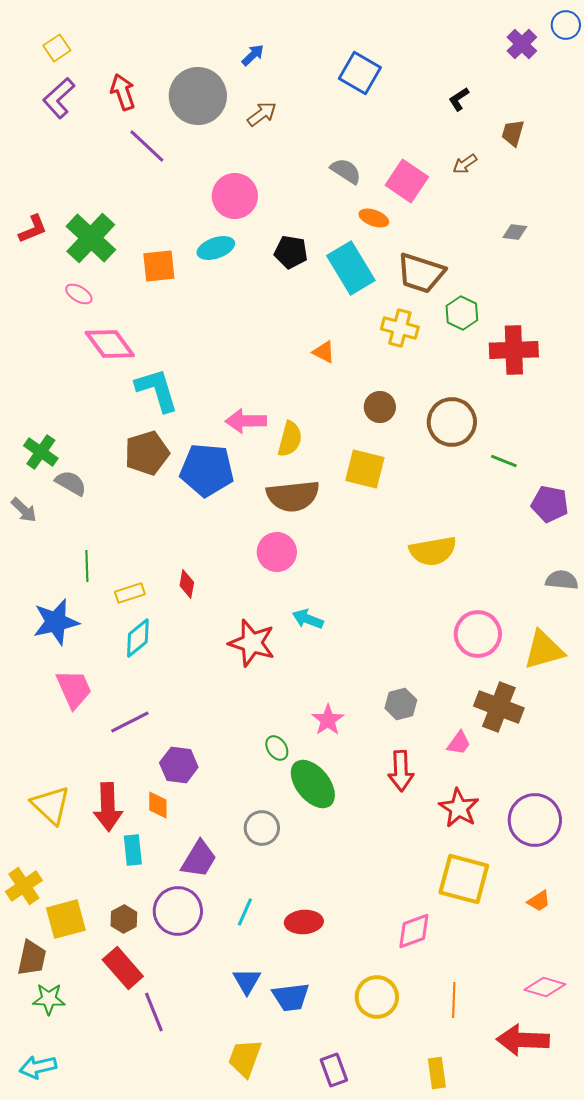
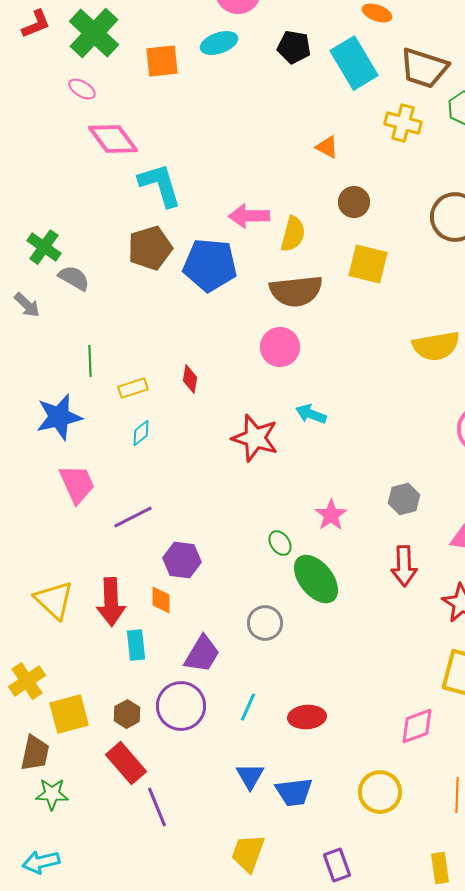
brown circle: (380, 407) -> (354, 202), moved
cyan diamond: (138, 638) -> (141, 433), size x0.7

